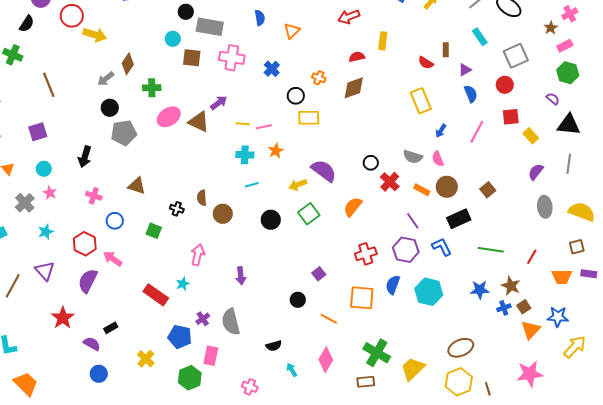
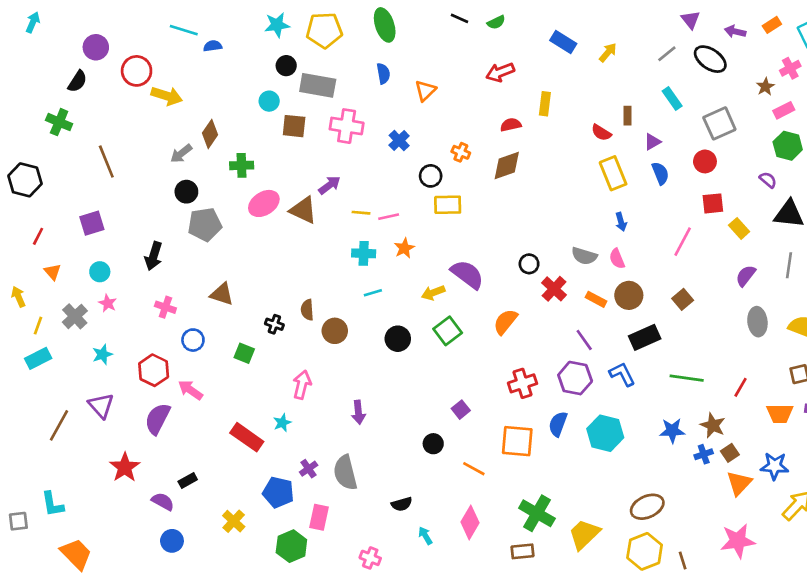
yellow rectangle: (421, 101) -> (613, 173), moved
blue arrow: (441, 131) -> (621, 222), turned -48
pink line: (477, 132) -> (683, 242), moved

